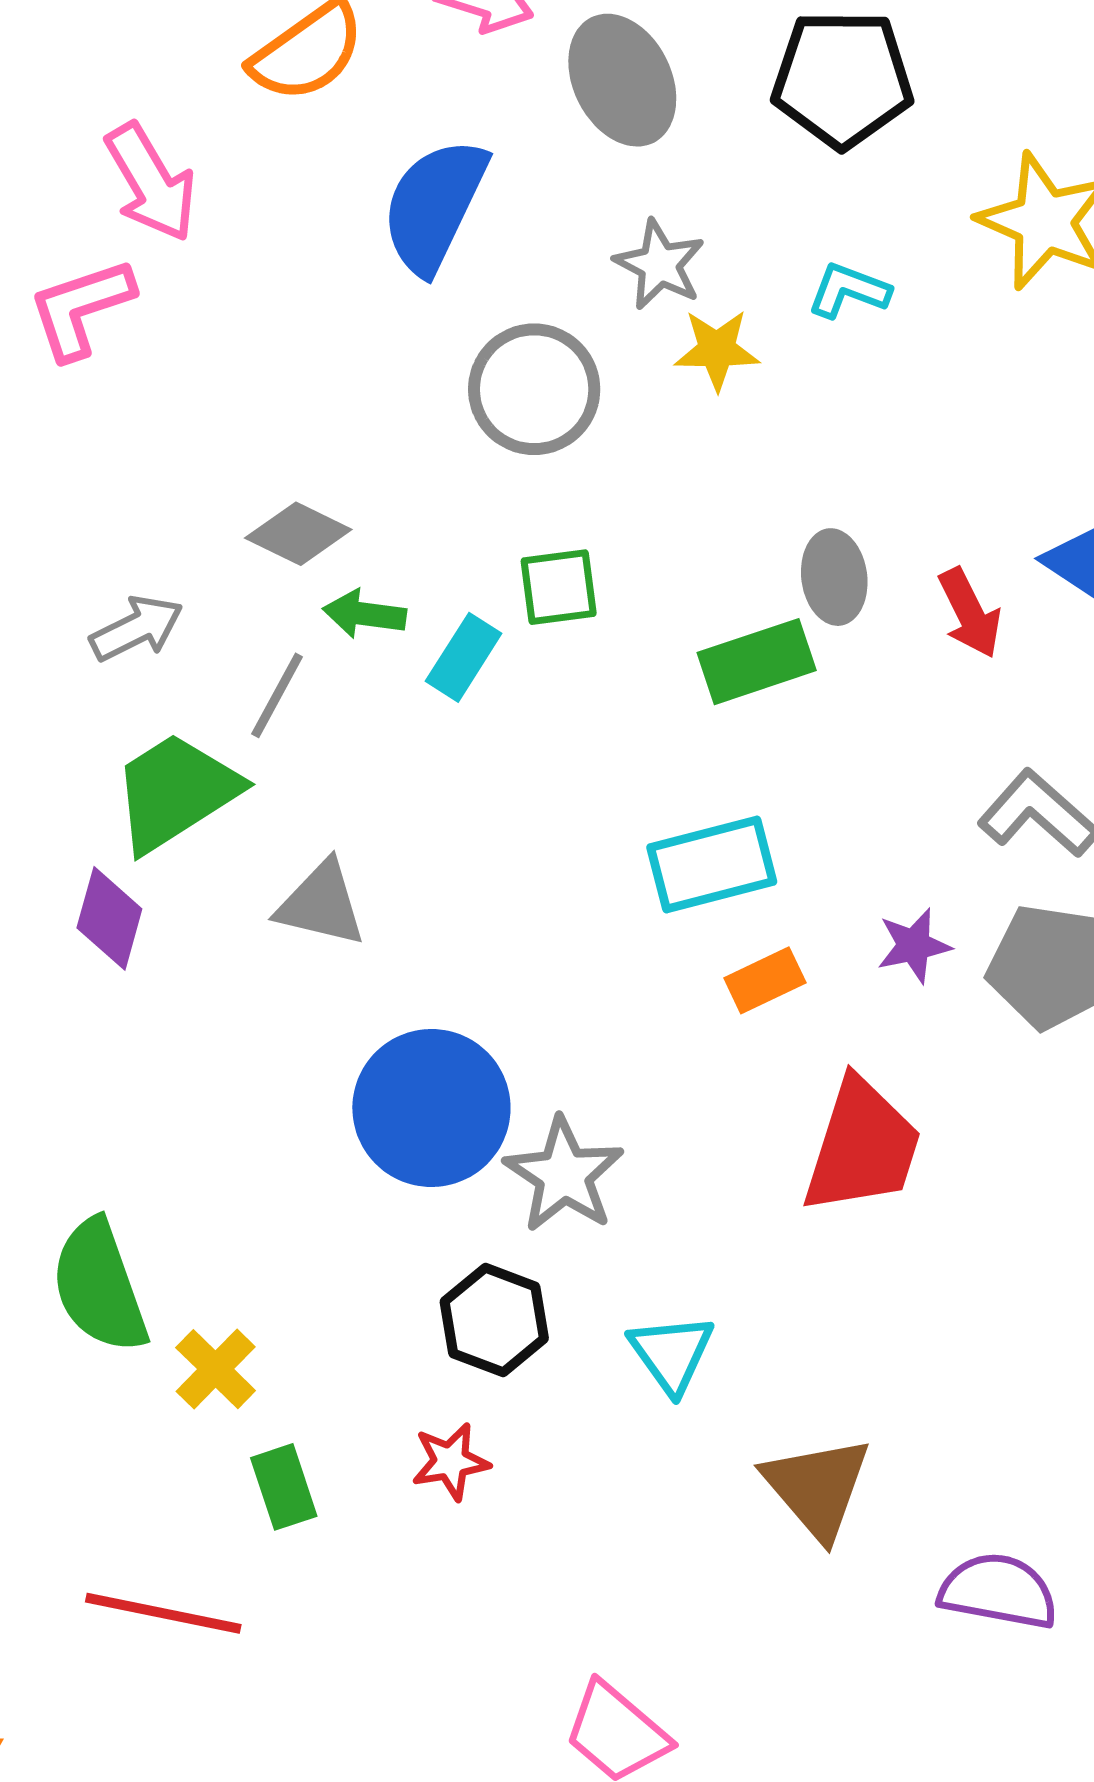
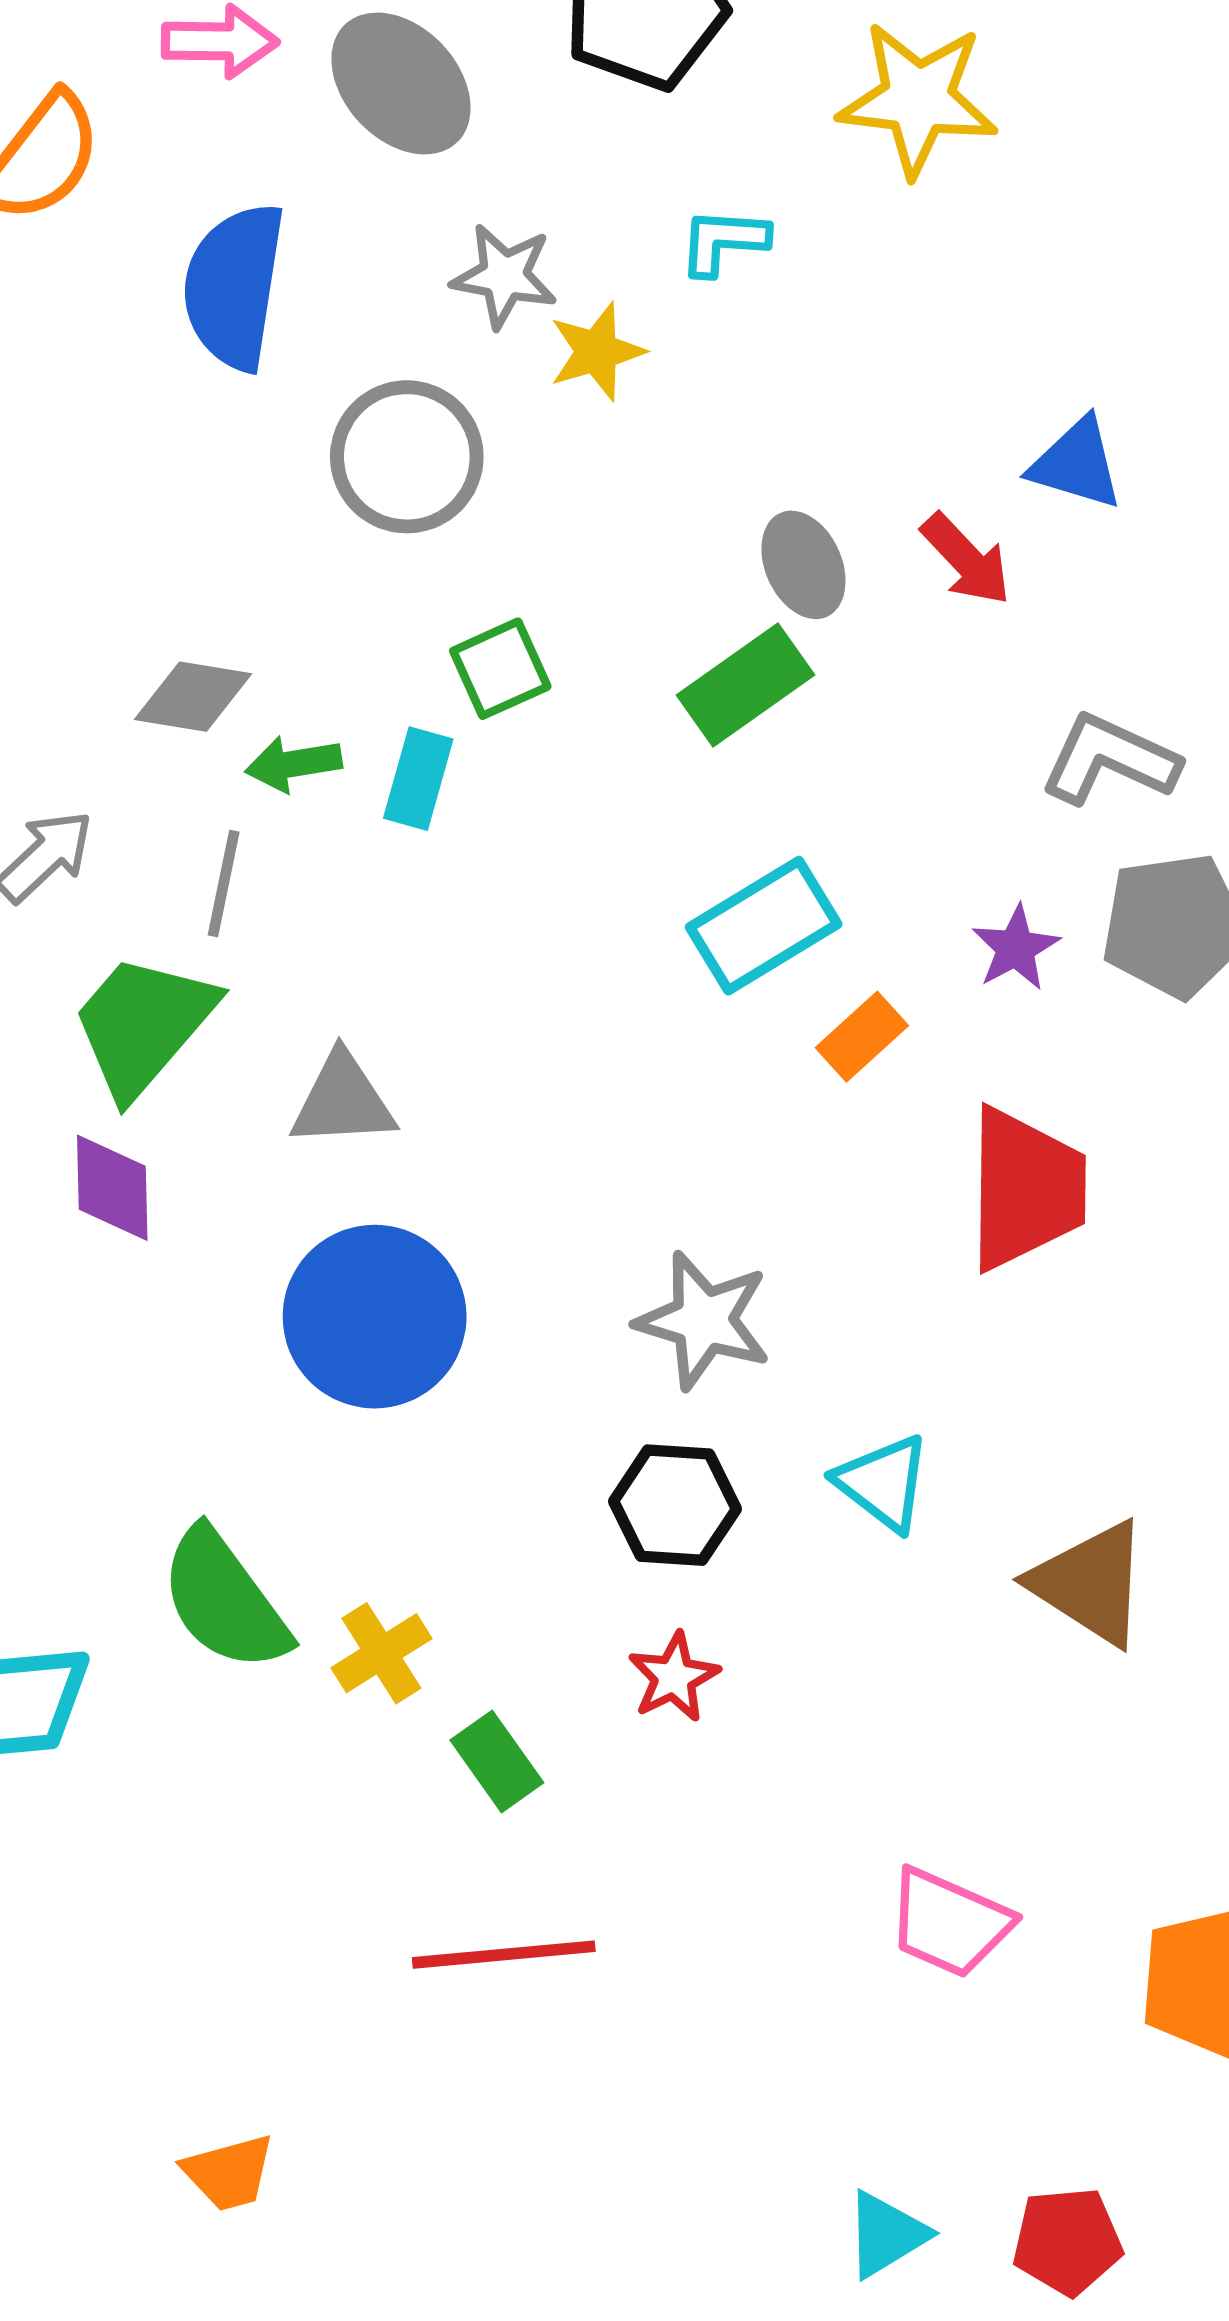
blue circle: (431, 1108) -> (375, 1317), moved
yellow cross: (216, 1369) -> (381, 1653), turned 30
red line: (163, 1613) -> (504, 1955), moved

